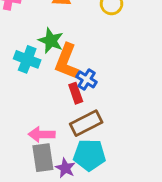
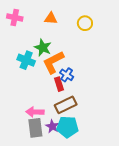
orange L-shape: (67, 62) -> (53, 62), turned 40
purple star: (65, 168) -> (52, 126), moved

